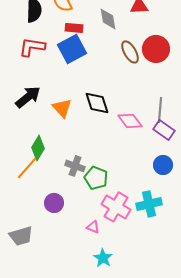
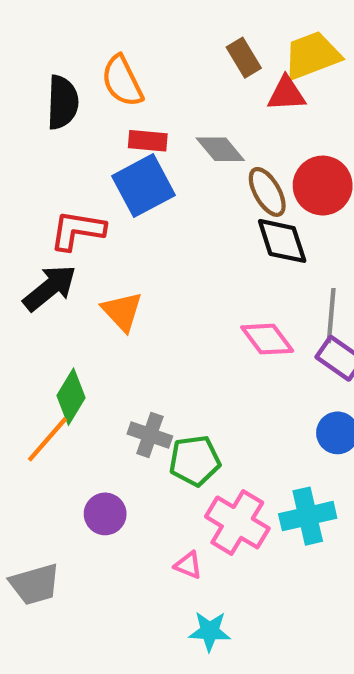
gray diamond: (108, 19) -> (220, 149), moved, turned -30
red L-shape: (32, 47) -> (77, 230), moved
black diamond: (97, 103) -> (282, 241), moved
green pentagon: (96, 178) -> (195, 461), turned -30
cyan star: (103, 258) -> (210, 631), turned -30

